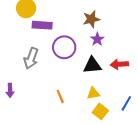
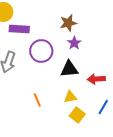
red arrow: (119, 64) -> (96, 79), moved

